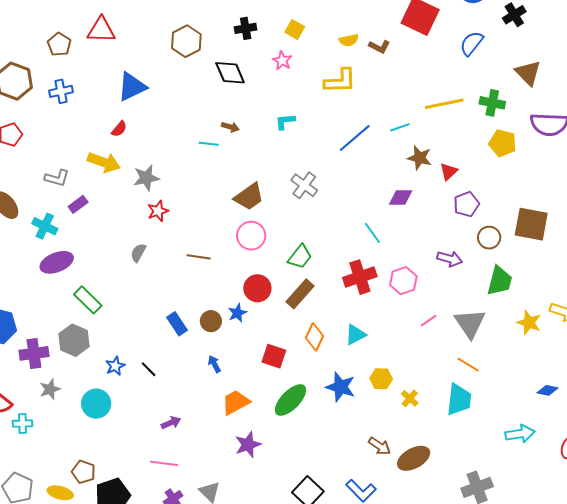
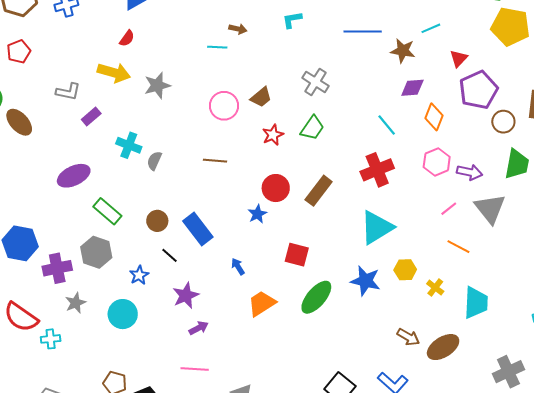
cyan line: (400, 127) -> (431, 28), moved
blue line: (355, 138) -> (363, 31), turned 45
yellow pentagon: (503, 143) -> (510, 27), size x1.4
brown star: (419, 158) -> (403, 51), moved
brown trapezoid: (249, 197) -> (261, 97), size x0.7
purple pentagon: (466, 204) -> (478, 90), size x1.5
red star: (158, 211) -> (273, 135), moved
cyan cross: (45, 226) -> (129, 145), moved
pink circle: (251, 236) -> (224, 106), moved
green trapezoid: (300, 257) -> (312, 128), moved
purple arrow: (450, 259) -> (470, 172), moved
pink hexagon: (403, 281) -> (437, 162), moved
brown circle: (211, 321) -> (157, 221), moved
blue rectangle: (177, 324) -> (198, 229), size x1.4
cyan triangle: (355, 335) -> (377, 228), size x1.6
orange diamond: (315, 337) -> (434, 117), moved
orange line: (468, 365) -> (458, 247), moved
black line: (149, 369) -> (170, 255), moved
cyan trapezoid: (459, 399) -> (476, 303), moved
purple star: (248, 445) -> (186, 296), moved

